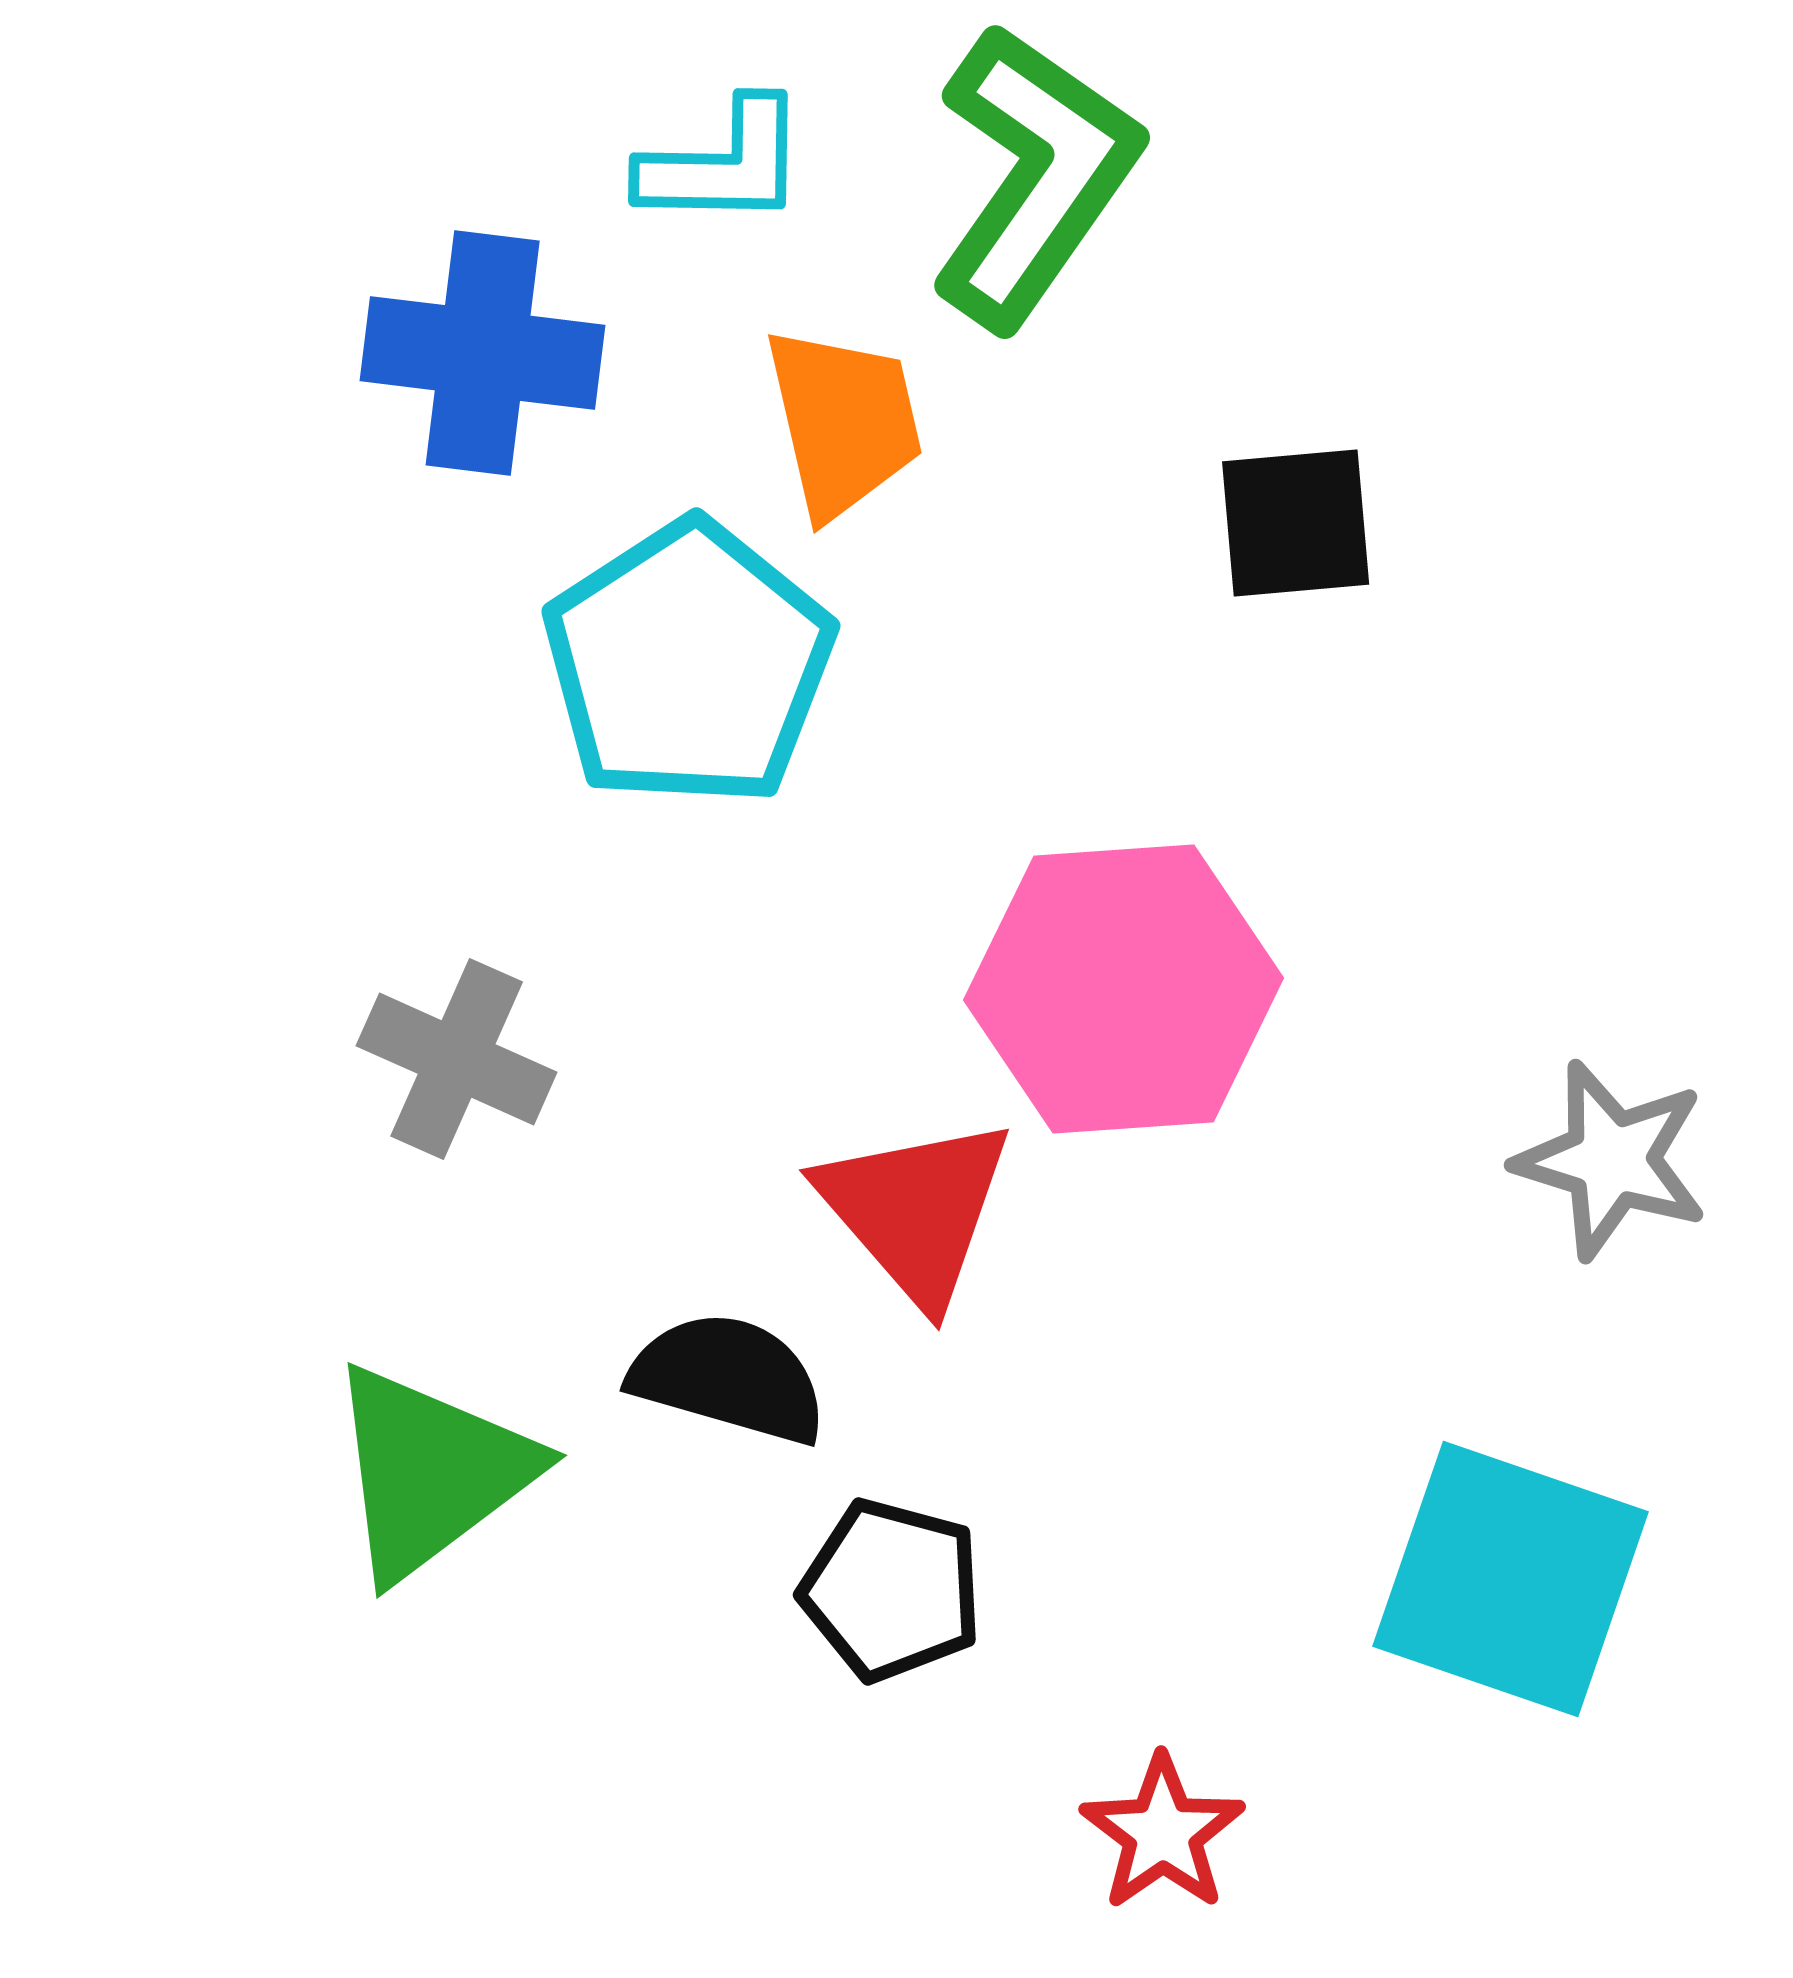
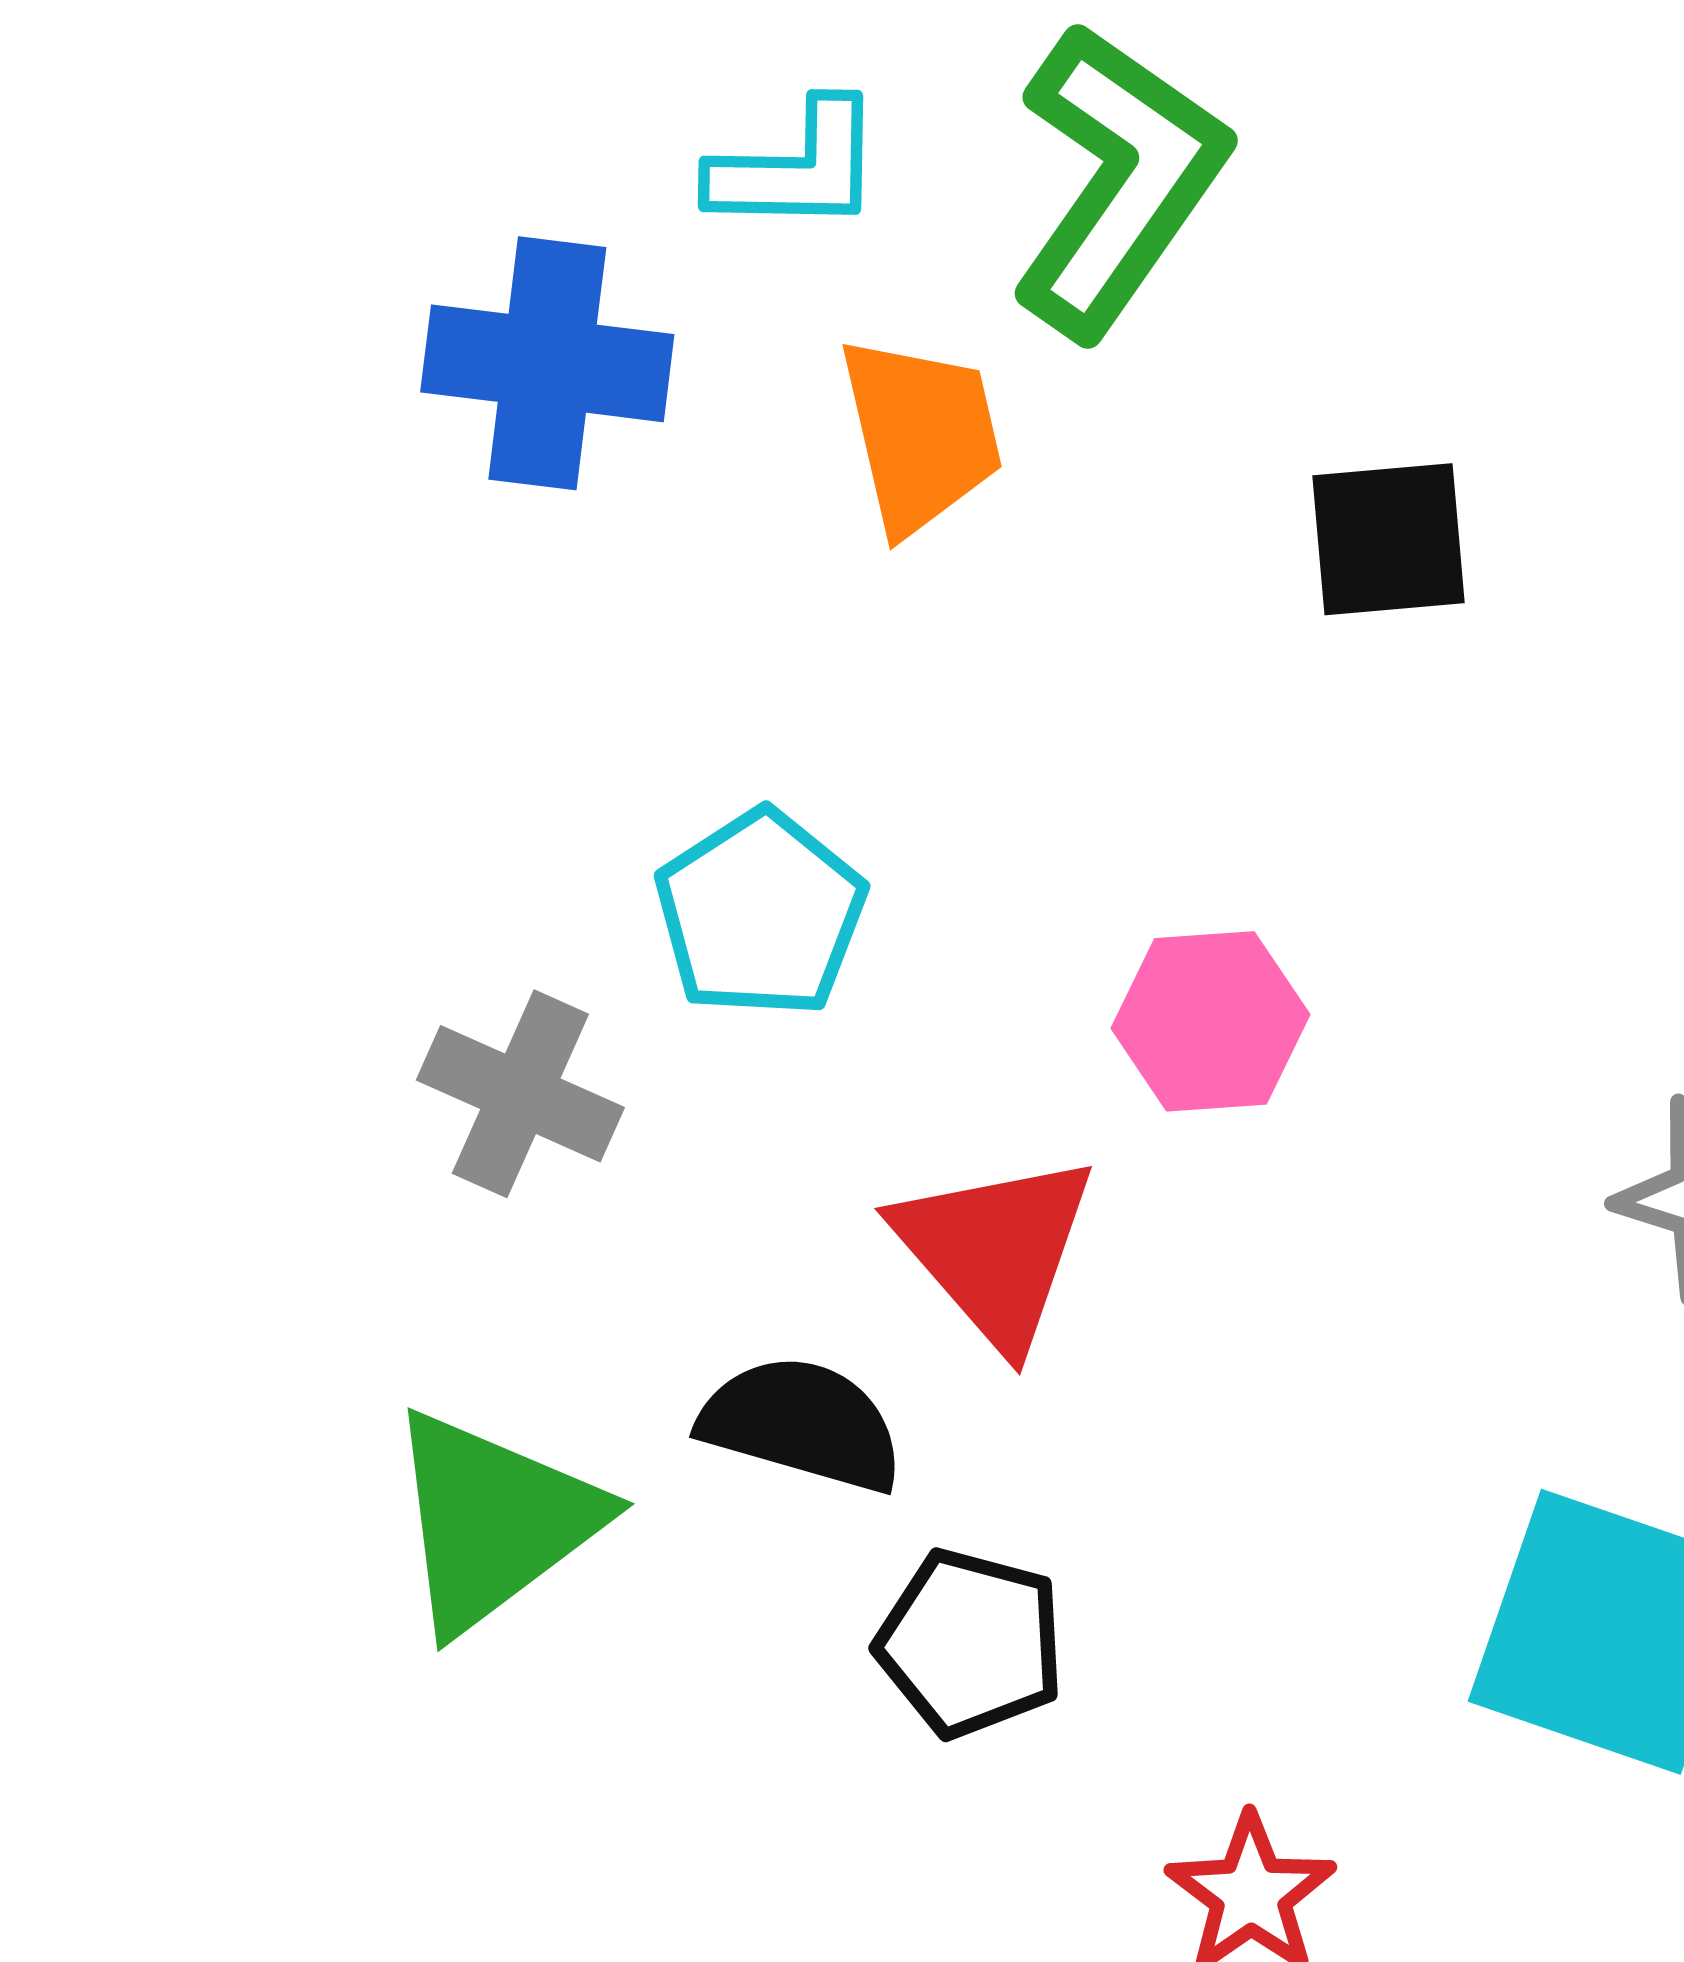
cyan pentagon: (689, 664) -> (760, 914), moved, size x0.7
pink hexagon: (1124, 989) -> (1210, 1021), size x0.6

